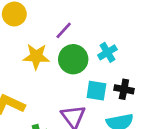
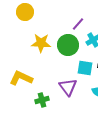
purple line: (64, 30) -> (78, 24), moved

